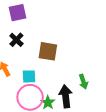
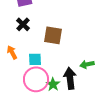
green arrow: (83, 82) -> (87, 64), turned 96

